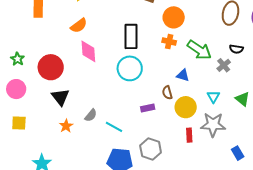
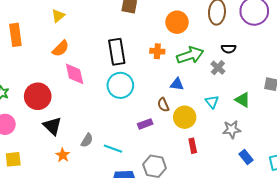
orange circle: (174, 17) -> (177, 22), moved
green arrow: (199, 50) -> (190, 55), turned -45
gray star: (213, 125) -> (232, 129), moved, size x0.7

